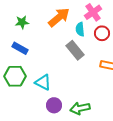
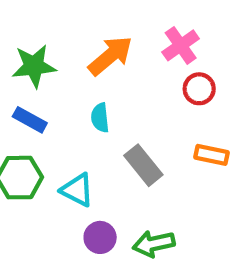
green star: (22, 22) -> (34, 66), size x1.5
cyan semicircle: (80, 29) -> (100, 118), moved
gray rectangle: (75, 50) -> (143, 165), moved

